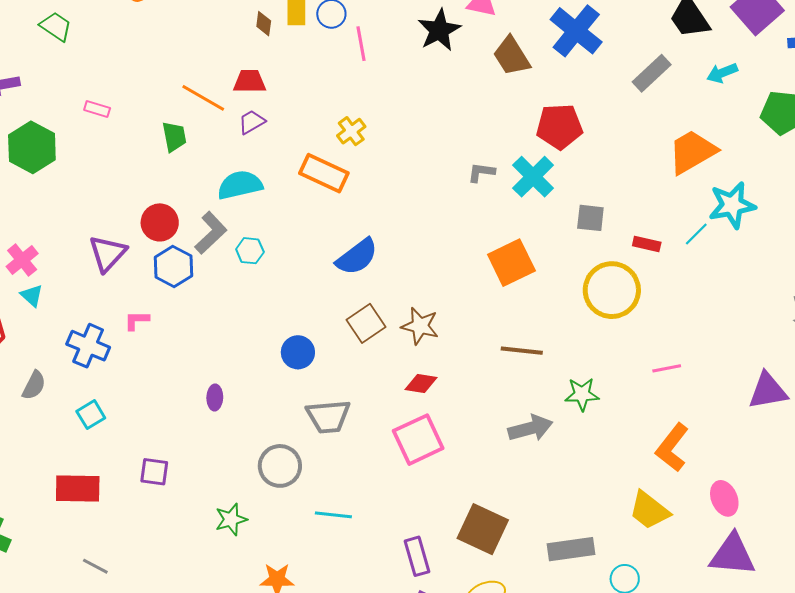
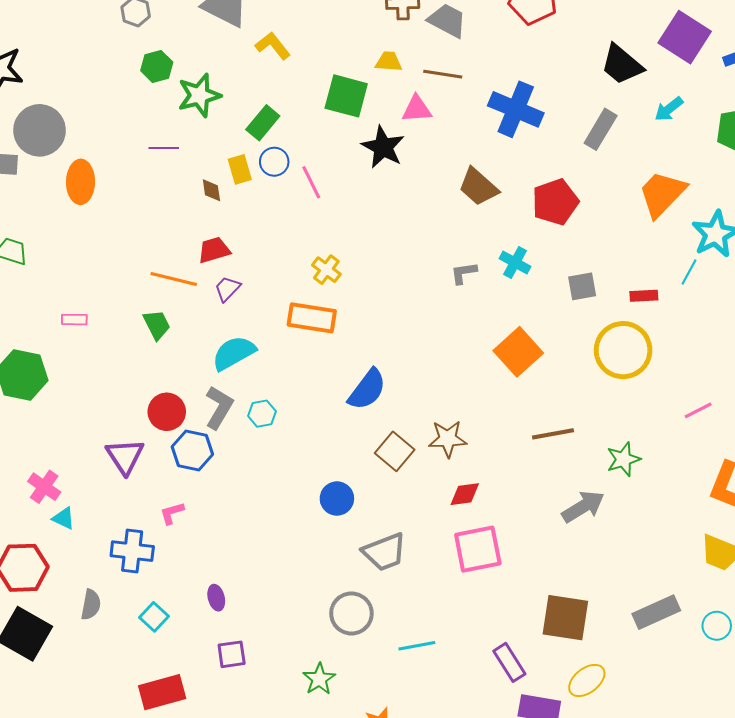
brown trapezoid: (512, 56) -> (478, 187), moved
red pentagon: (559, 126) -> (555, 202), moved
cyan cross: (533, 177) -> (515, 263), size x0.7
purple ellipse: (215, 398) -> (216, 598), moved
pink square: (418, 440) -> (478, 549), turned 30

